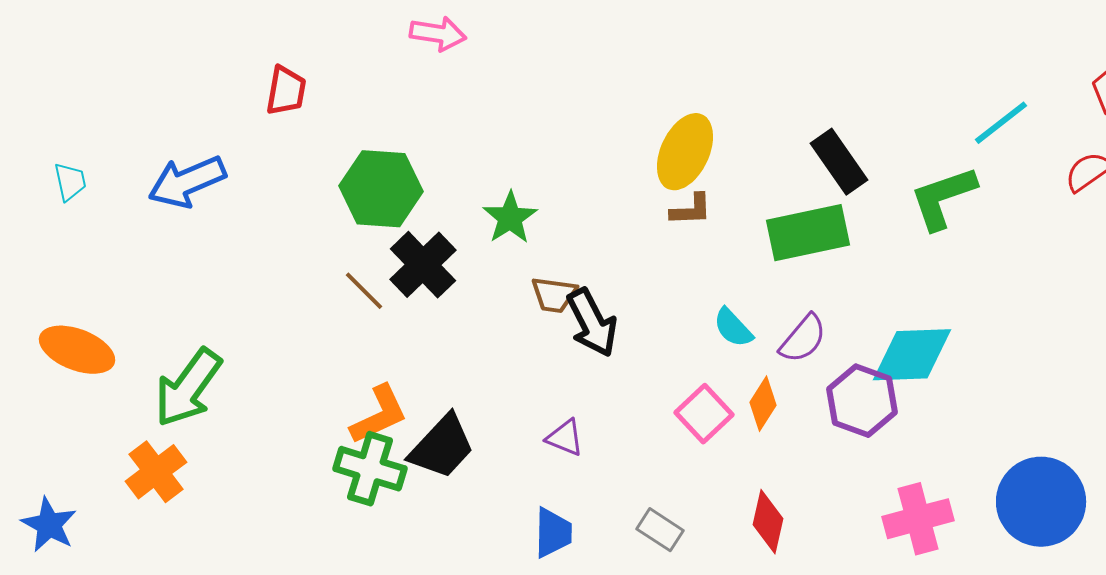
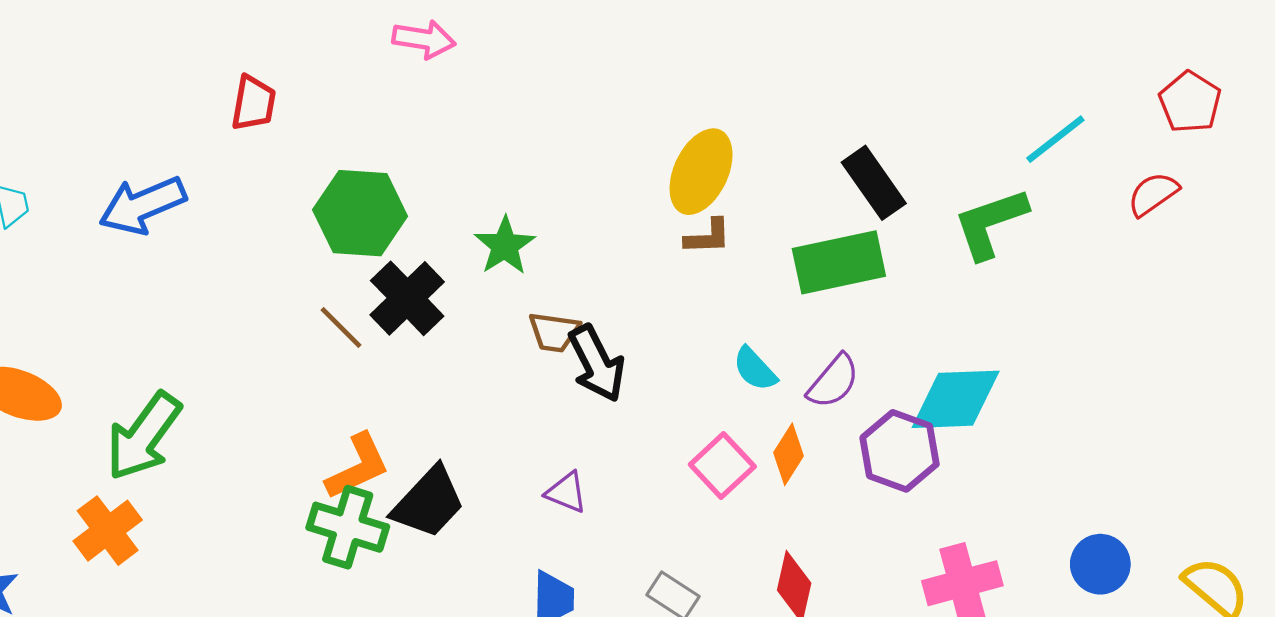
blue circle: (1041, 502) -> (1100, 564), size x0.6

